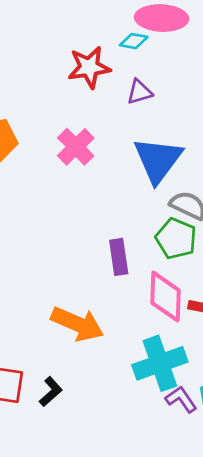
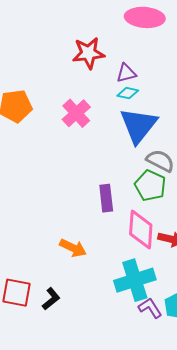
cyan diamond: (134, 41) -> (128, 93), moved
orange arrow: (77, 324) -> (73, 248), size x0.7

